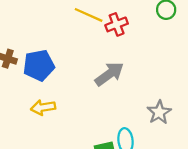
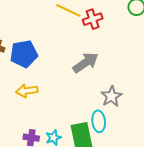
gray star: (159, 112) -> (111, 96), moved

